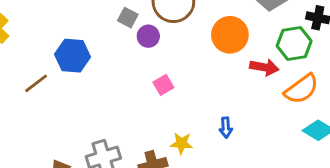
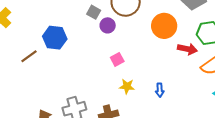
yellow star: (182, 143) -> (127, 86), moved

